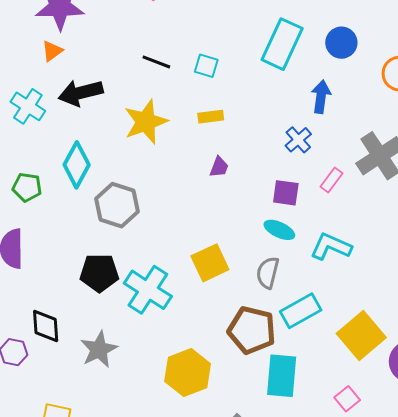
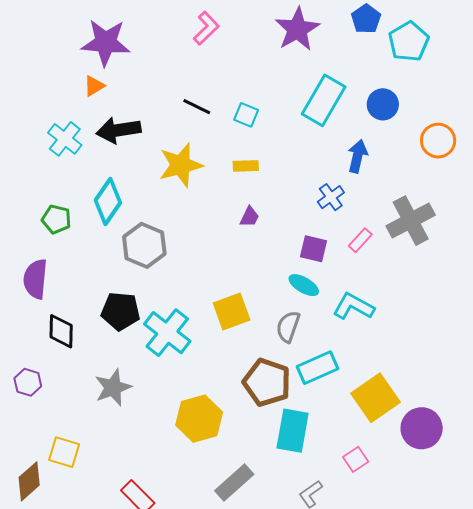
black diamond: (46, 326) -> (61, 331), moved

